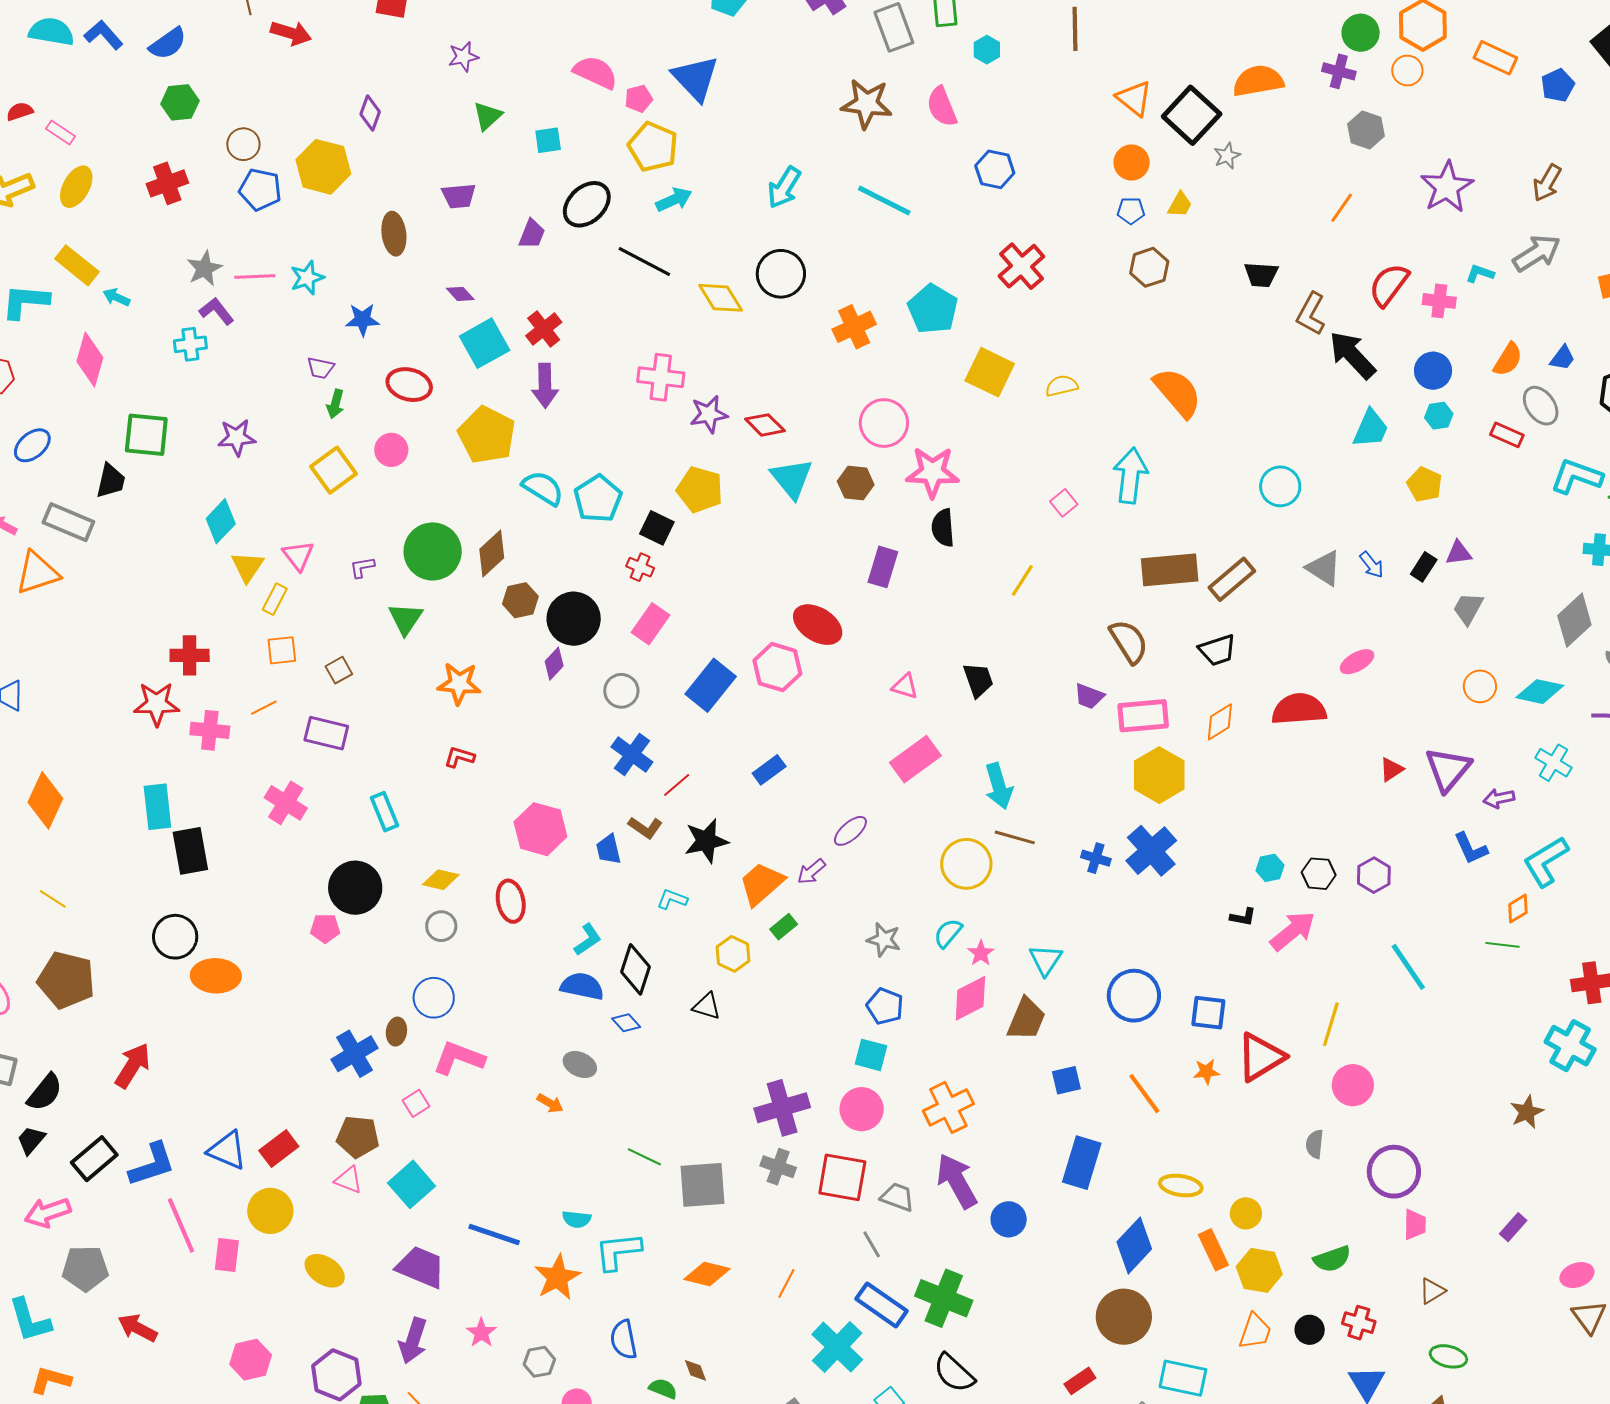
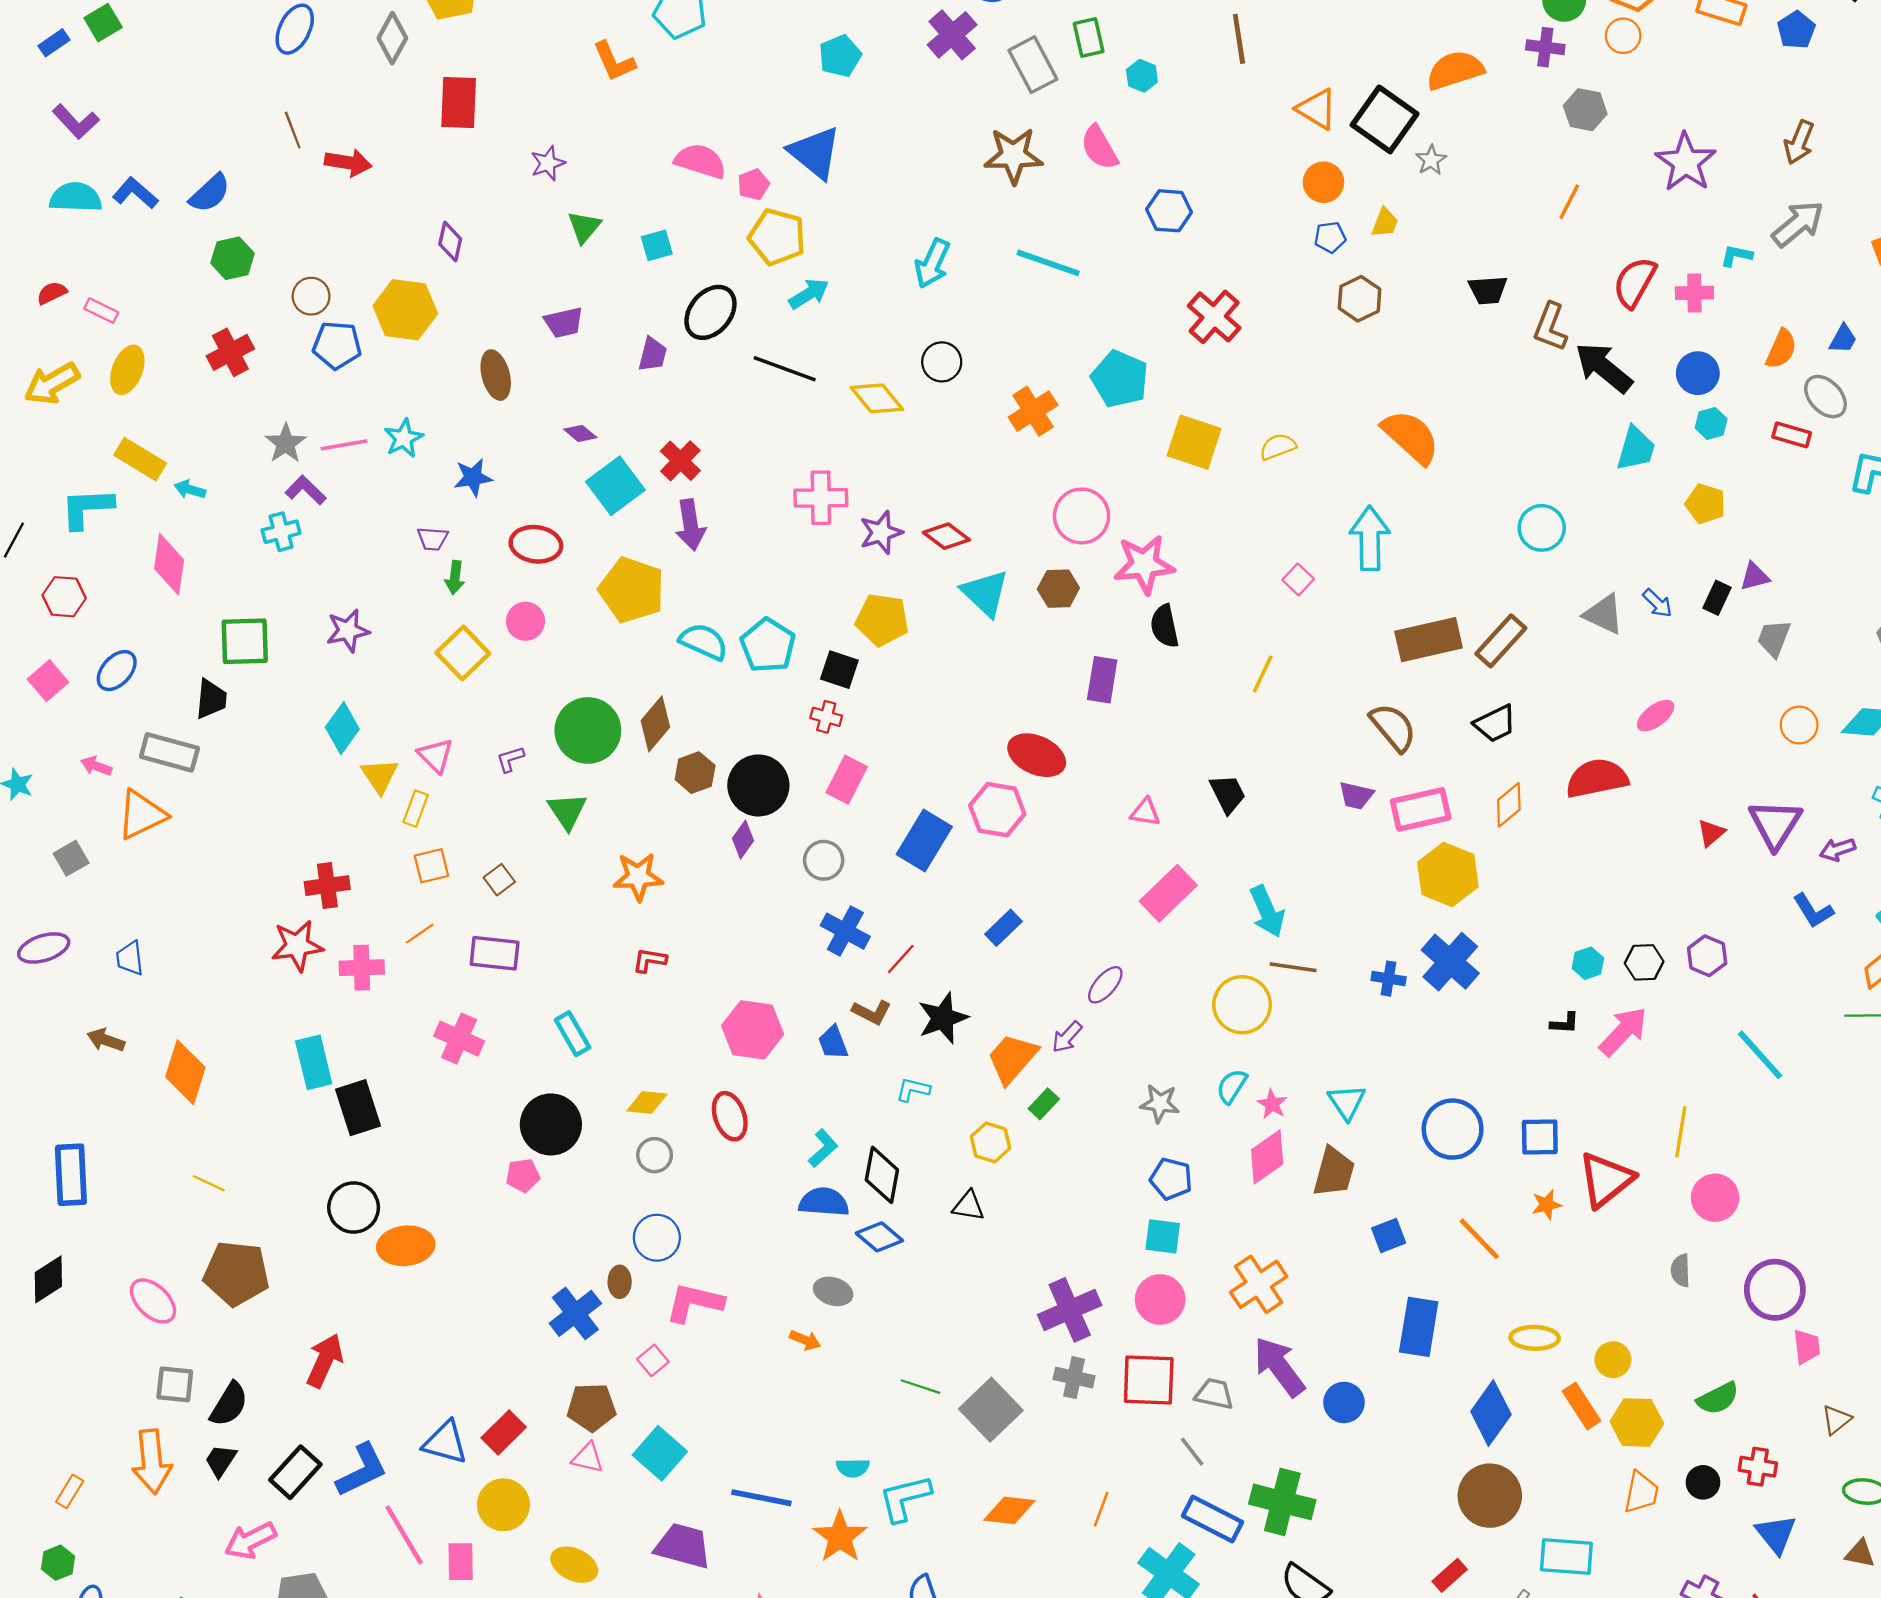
black circle: (781, 274) -> (942, 362), size x0.7
blue diamond: (626, 1023) -> (879, 1237), size x1.4
gray square: (702, 1185) -> (991, 1410), turned -32

